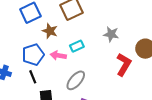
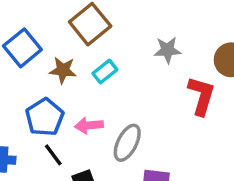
cyan rectangle: (77, 46) -> (105, 72), moved
pink arrow: (58, 55) -> (89, 125), moved

